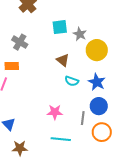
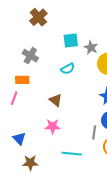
brown triangle: (63, 60) -> (56, 100), moved
cyan semicircle: (72, 81) -> (68, 69), moved, turned -48
pink star: (55, 112) -> (53, 126), moved

